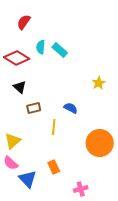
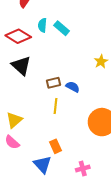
black triangle: (20, 87) -> (21, 66), size x1.5
brown rectangle: (34, 108) -> (53, 83), moved
blue triangle: (28, 179) -> (42, 164), moved

